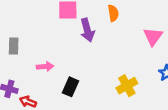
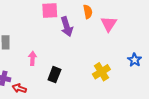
pink triangle: (153, 36) -> (109, 24), moved
pink arrow: (45, 67) -> (33, 58), turned -80

